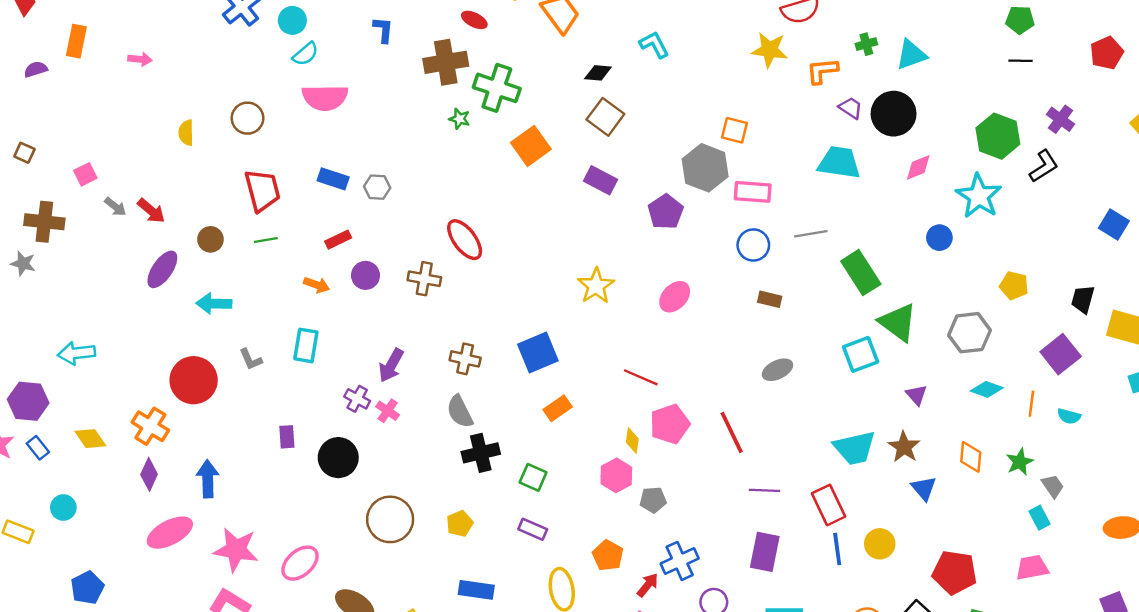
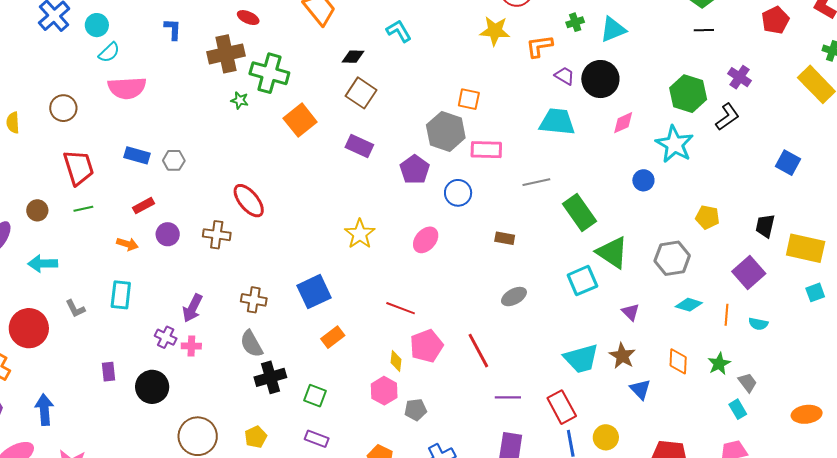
blue circle: (753, 245) -> (458, 193), moved
pink cross: (388, 411) -> (191, 346), turned -30

